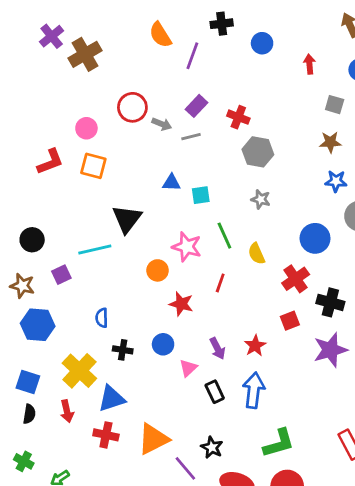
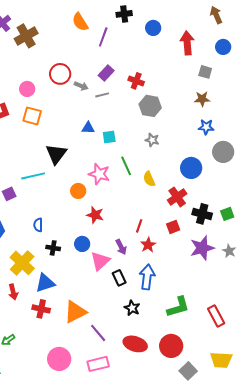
red arrow: (309, 64) -> (187, 43), size x1.6
red line: (220, 283) -> (139, 226), moved
pink triangle: (188, 368) -> (100, 261), size x1.5
green L-shape: (279, 443) -> (178, 307), moved
black star: (212, 447) -> (132, 308), moved

